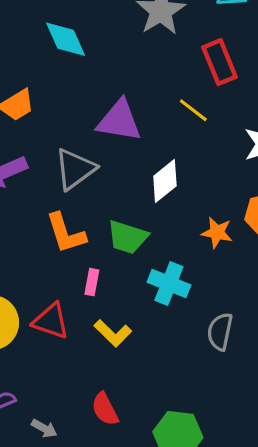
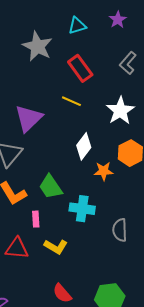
purple triangle: (119, 121) -> (29, 118), turned -40
white diamond: (165, 181) -> (84, 146), moved
green trapezoid: (128, 237) -> (51, 187), turned 52

